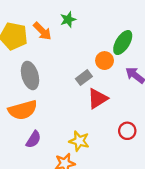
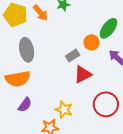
red circle: (127, 131) -> (106, 104), size x1.6

